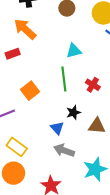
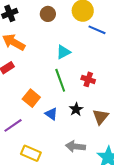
brown triangle: (97, 126) -> (101, 117), turned -42
blue triangle: (57, 128) -> (51, 114), moved

